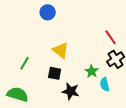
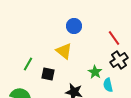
blue circle: (48, 12) -> (74, 26), moved
black square: (55, 73) -> (48, 74), moved

